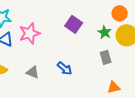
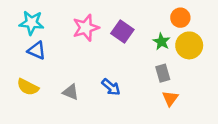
pink star: (30, 33) -> (86, 28), moved
orange triangle: (114, 87) -> (170, 98), moved, turned -40

